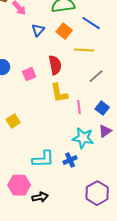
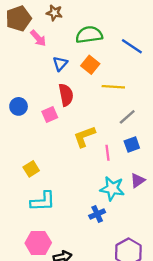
blue line: (91, 23) -> (132, 46), moved
red semicircle: (55, 65) -> (66, 95), moved
yellow L-shape: (59, 93) -> (84, 136), turned 80
blue square: (102, 108) -> (132, 145), moved, turned 32
cyan L-shape: (43, 159) -> (43, 201), moved

